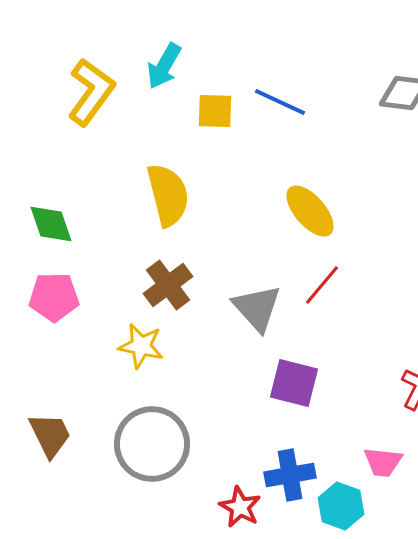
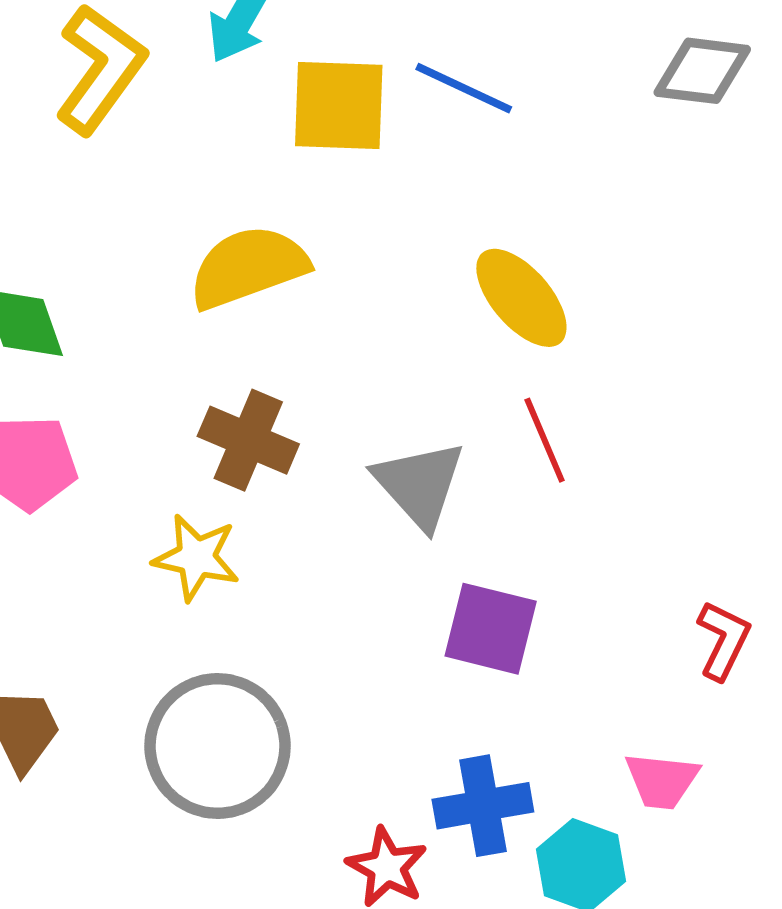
yellow square: (215, 111) -> (339, 105), size x1.4
yellow semicircle: (168, 195) -> (248, 267), turned -96
brown cross: (168, 285) -> (248, 440), turned -30
red line: (322, 285) -> (545, 440), turned -63

